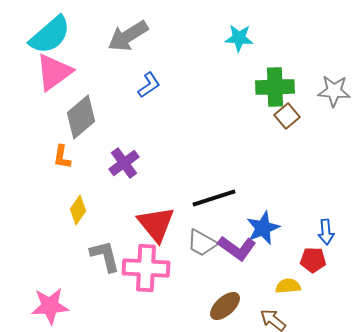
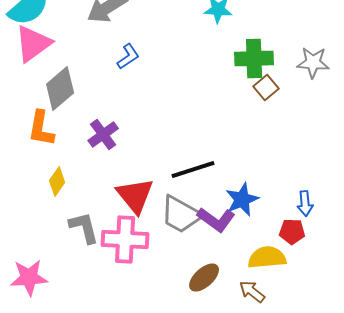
orange L-shape: (62, 157) -> (41, 129), size x1.5
gray trapezoid: (202, 243) -> (181, 215), size x1.4
yellow semicircle: (288, 286) -> (267, 258), size x1.5

